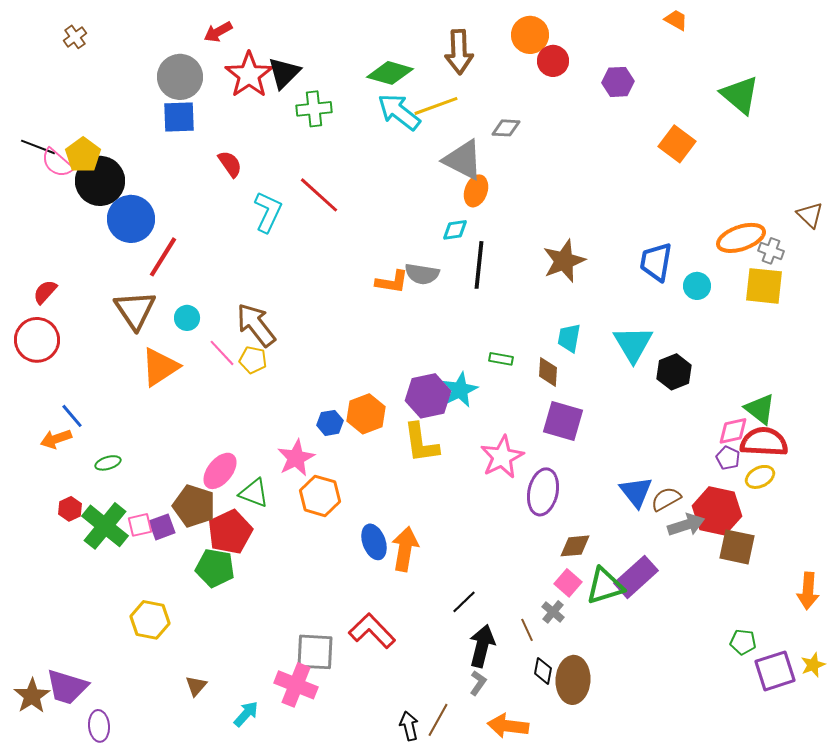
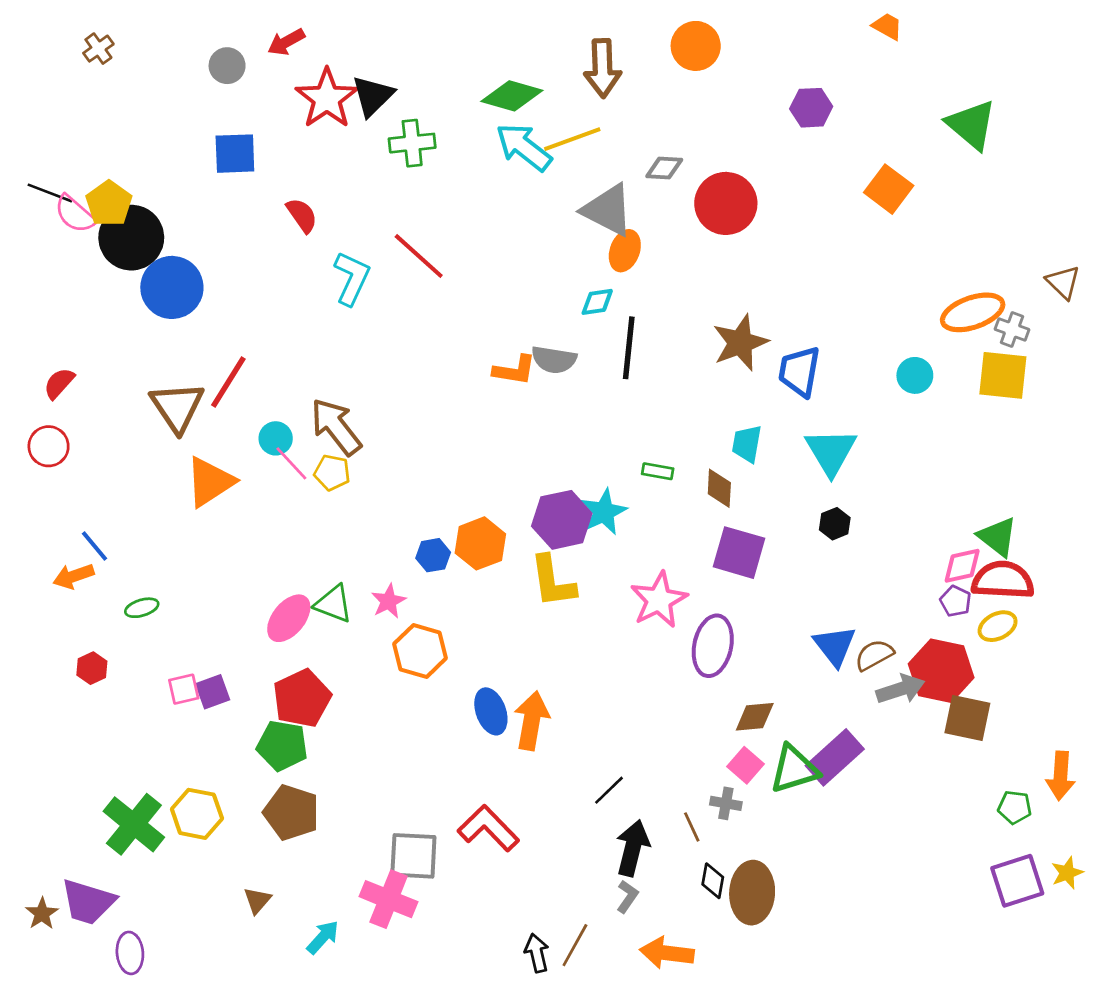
red circle: (553, 61) -> (726, 203), moved, size x1.5
gray circle: (180, 77) -> (227, 66), moved, size x0.6
red line: (163, 257) -> (228, 382), moved
blue trapezoid: (656, 262) -> (799, 371), moved
cyan circle: (187, 318) -> (276, 438), moved
red circle: (37, 340) -> (49, 446), size x0.7
black hexagon: (674, 372) -> (835, 524), moved, size x0.7
pink star: (296, 458) -> (389, 601), size x0.7
green triangle: (254, 493) -> (333, 604), moved
brown pentagon: (194, 506) -> (291, 812), moved
green cross: (105, 526) -> (134, 824), moved
gray cross: (553, 612) -> (726, 803), turned -30
green pentagon: (743, 642) -> (1015, 807), moved
brown star: (32, 696) -> (42, 914), size x0.7

